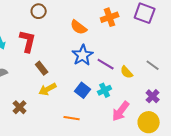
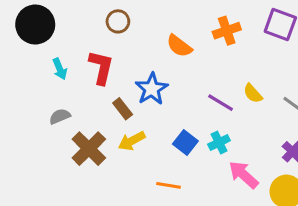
blue star: (83, 55) -> (152, 89), moved
yellow semicircle: (127, 72) -> (253, 93), moved
brown cross: (20, 107) -> (89, 149), moved, size x1.6
pink arrow: (121, 111) -> (244, 175), turned 95

